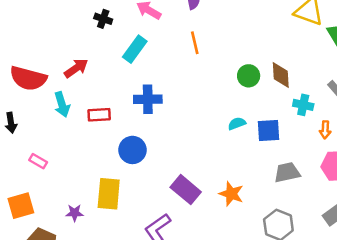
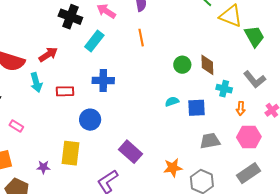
black cross: (103, 19) -> (70, 17), size x1.6
orange star: (231, 194) -> (173, 168), moved, turned -30

